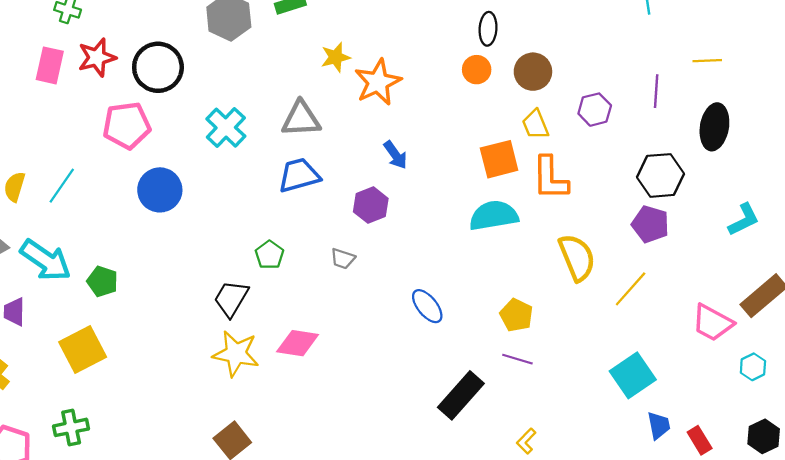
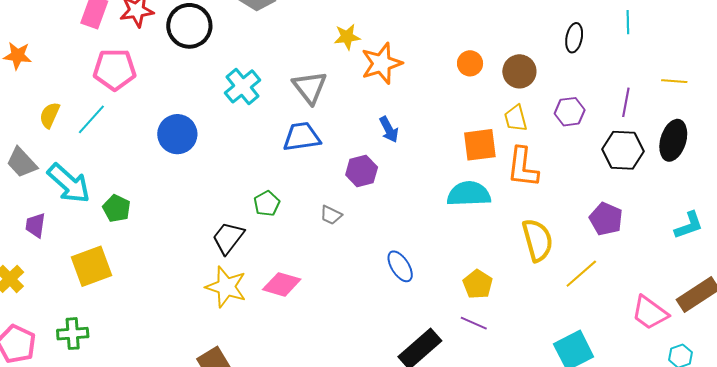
black ellipse: (488, 29) -> (574, 38), moved
gray triangle: (301, 119) -> (310, 87), turned 48
pink pentagon: (127, 125) -> (115, 69), moved
black hexagon: (660, 175) -> (623, 150), moved

